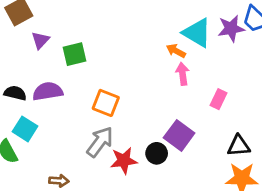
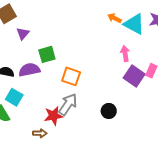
orange arrow: (176, 51) -> (114, 18), moved
green square: (74, 54) -> (47, 54), moved
purple square: (179, 135) -> (134, 76), moved
red star: (124, 161) -> (53, 116), moved

